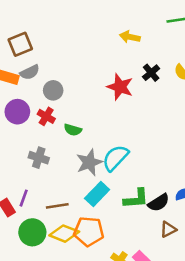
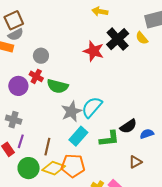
gray semicircle: (30, 72) -> (16, 35), moved
black cross: (151, 73) -> (118, 39), size x1.6
purple circle: (17, 112) -> (18, 86), moved
green semicircle: (73, 130) -> (57, 86), size x1.5
gray cross: (39, 158) -> (14, 120), moved
black semicircle: (159, 203) -> (128, 126), moved
brown line: (57, 206) -> (47, 147), turned -66

